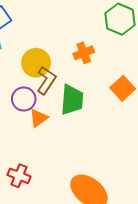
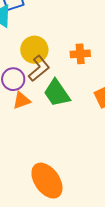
green trapezoid: (72, 100) -> (57, 93), turned 124

